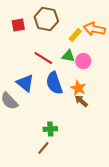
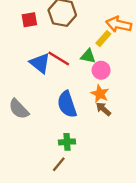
yellow rectangle: (75, 35) -> (103, 39), moved
pink circle: (83, 61) -> (101, 70), moved
blue triangle: (25, 83) -> (40, 63), moved
blue semicircle: (54, 83) -> (67, 104), moved

